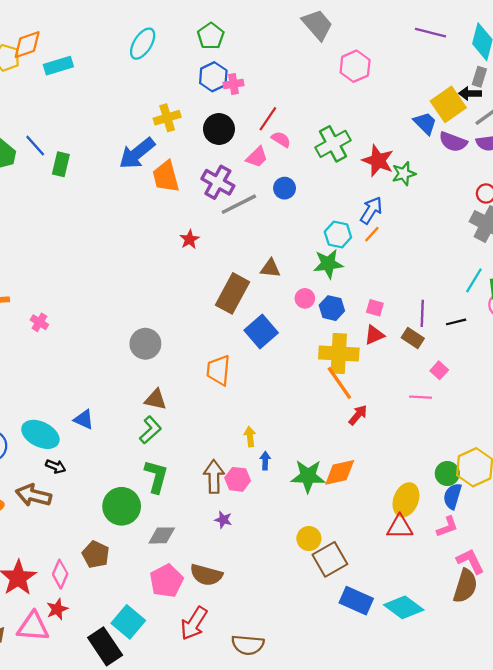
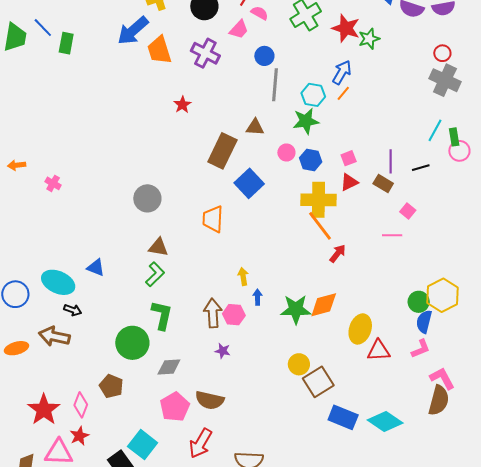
gray line: (239, 204) -> (275, 85), moved, turned -56
pink square: (375, 308) -> (349, 158), turned -35
yellow ellipse: (406, 500) -> (360, 329), moved

